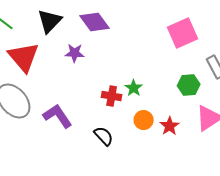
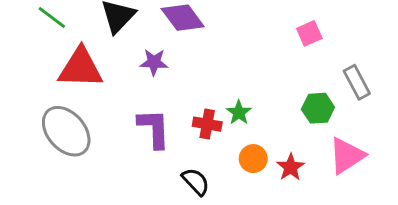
pink square: (183, 33) -> (309, 33), size x0.6
red triangle: (24, 57) -> (81, 68), turned -48
purple L-shape: (58, 116) -> (154, 128), moved, turned 32

